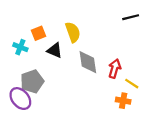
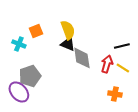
black line: (131, 17) -> (122, 46), moved
black triangle: (55, 50) -> (68, 44), moved
yellow line: (132, 84) -> (123, 68), moved

